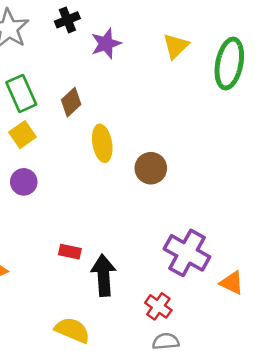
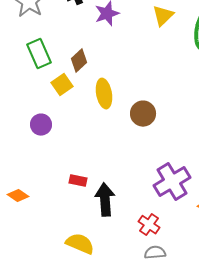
yellow square: (23, 135) -> (62, 85), moved
purple cross: (187, 253) -> (172, 182), turned 30

